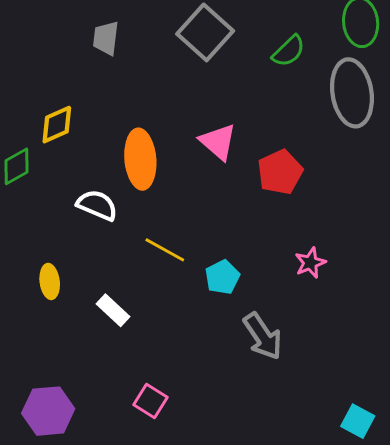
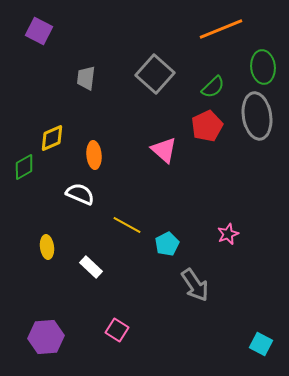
orange ellipse: (140, 159) -> (94, 155), moved, size x0.7
red pentagon: (280, 172) -> (207, 126), moved

